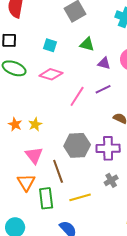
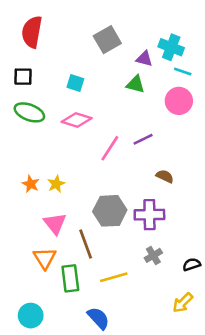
green triangle: (87, 44) -> (135, 84), moved
purple triangle: (104, 63) -> (144, 59), moved

